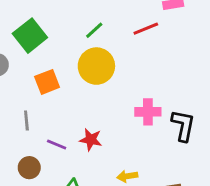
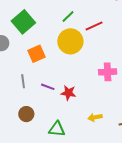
red line: (146, 29) -> (94, 26), moved
purple line: (57, 144) -> (48, 87), moved

